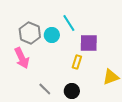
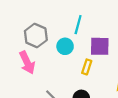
cyan line: (69, 23) -> (78, 25), turned 48
cyan circle: (52, 35) -> (65, 46), moved

